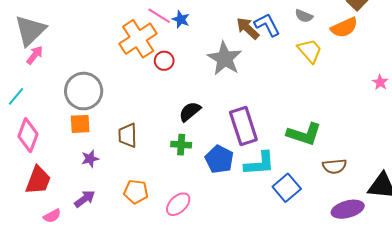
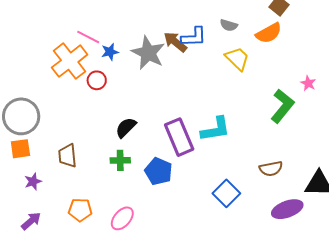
blue star: (181, 19) -> (110, 52), moved, turned -30
blue L-shape: (267, 25) -> (194, 37), turned 120
gray star: (225, 59) -> (148, 53), moved
green L-shape: (304, 134) -> (282, 106), moved, turned -64
cyan L-shape: (260, 164) -> (215, 129), moved

